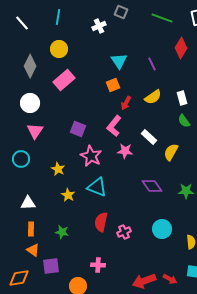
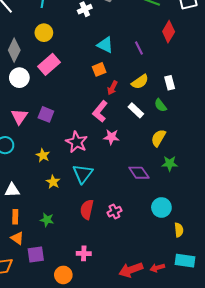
cyan triangle: (119, 61) -> (105, 45), turned -30
white circle: (30, 103) -> (19, 78), moved
green semicircle: (184, 121) -> (160, 105), moved
purple square: (78, 129) -> (46, 114), moved
white rectangle: (149, 137) -> (136, 110), moved
cyan triangle: (97, 187) -> (83, 174), turned 45
green star: (186, 191) -> (170, 164), moved
cyan circle: (162, 229) -> (161, 207), moved
pink cross: (124, 232) -> (114, 212), moved
red arrow: (170, 279) -> (157, 268), turned 136

